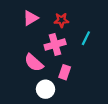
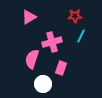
red star: (61, 20) -> (75, 16), moved
pink semicircle: (34, 63) -> (32, 59), turned 66

